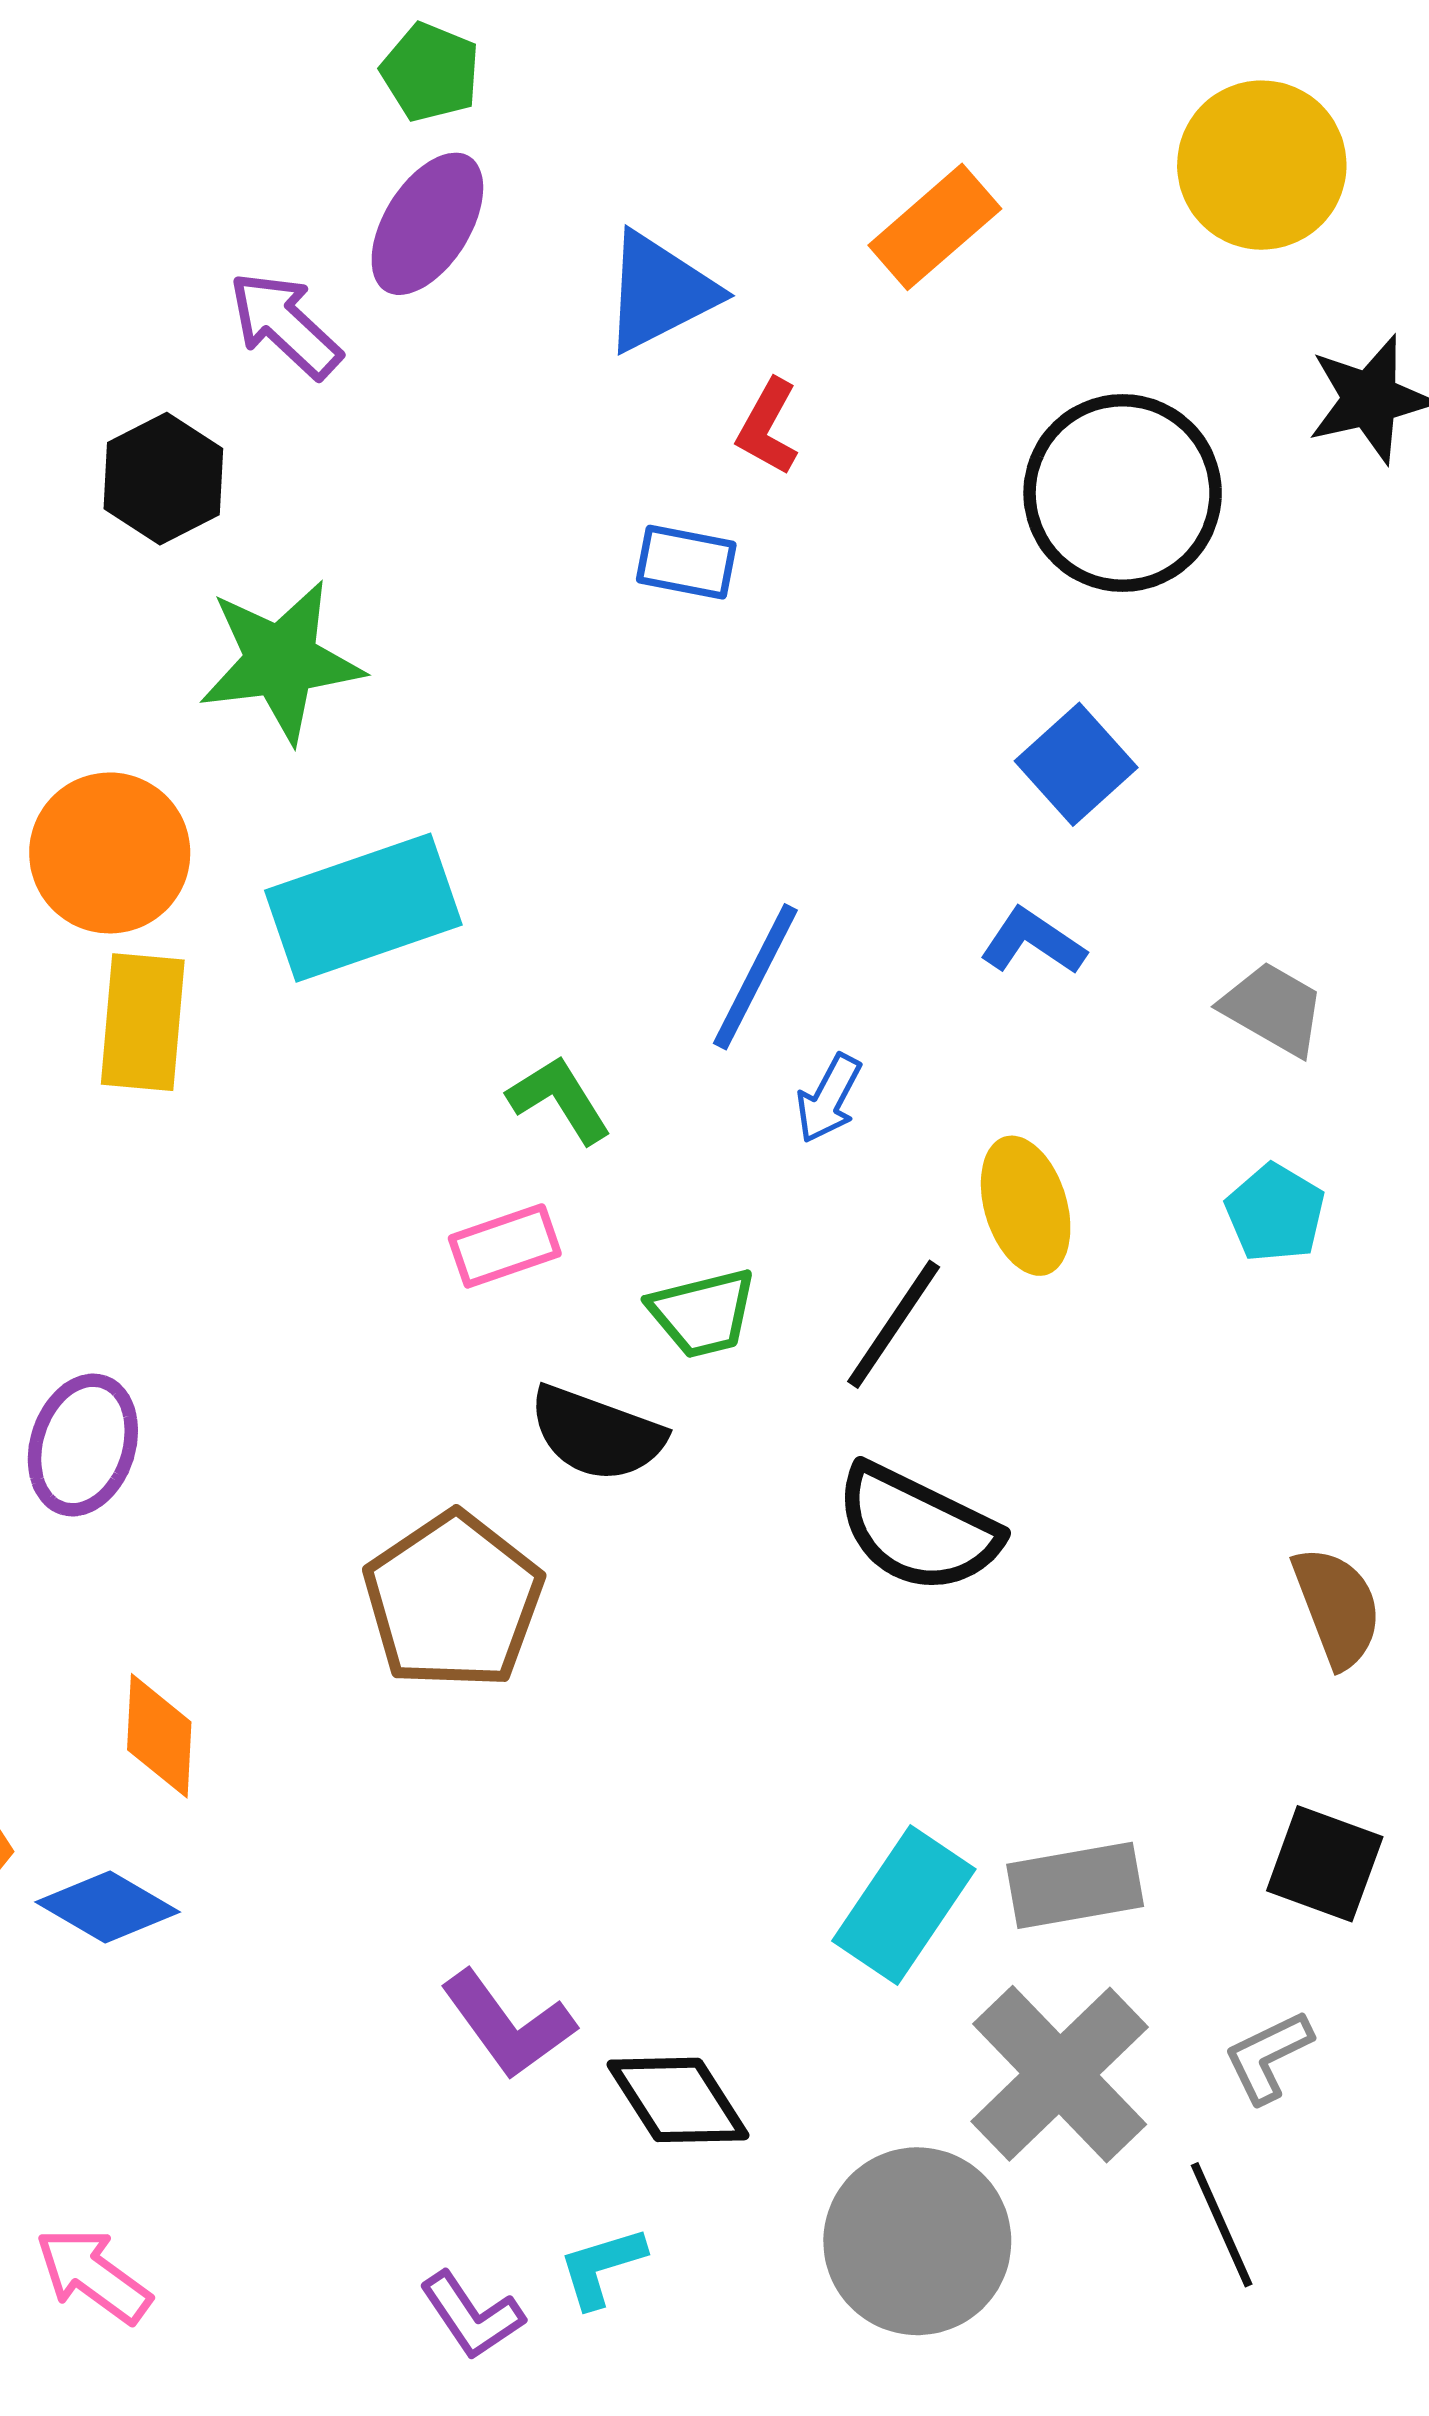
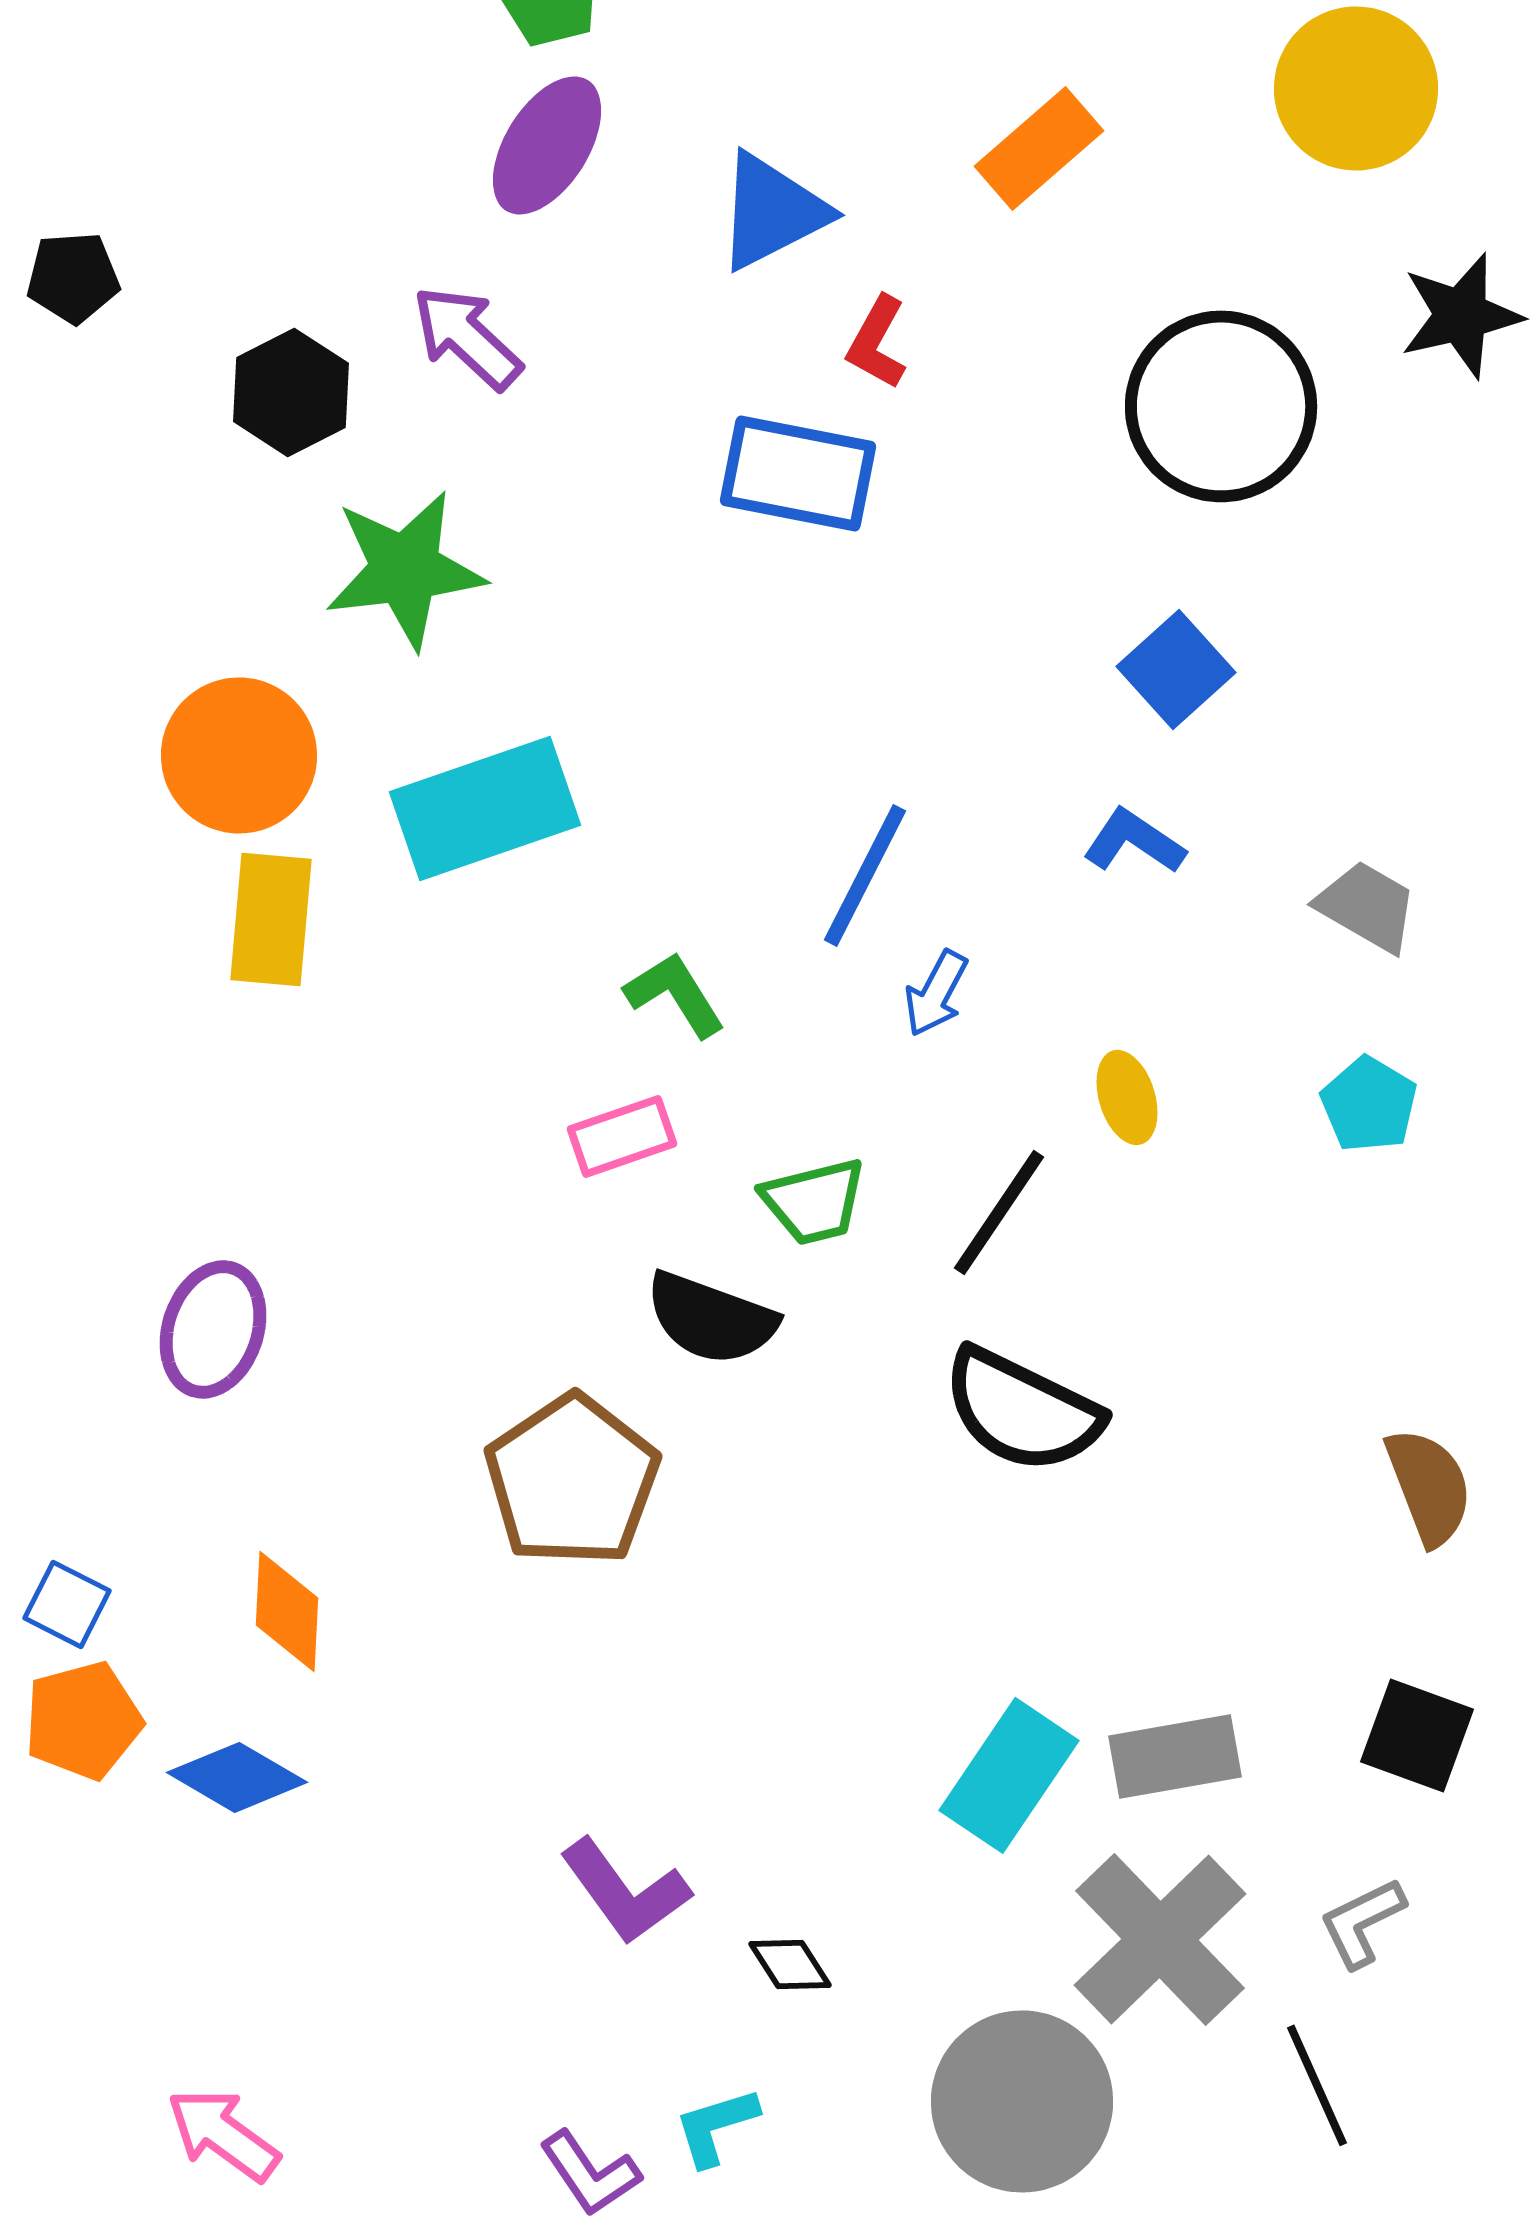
purple arrow: (285, 325) -> (467, 337), moved
blue rectangle: (686, 562) -> (798, 473), size x1.6
yellow ellipse: (1026, 1206) -> (1127, 1097), size x0.7
black diamond: (678, 2100) -> (790, 1964), size x0.6

